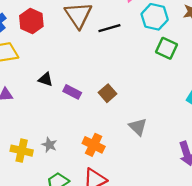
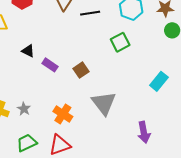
green square: (167, 48) -> (120, 42), moved, turned 30
gray triangle: (138, 127) -> (104, 103), size x1.5

